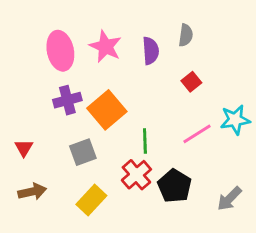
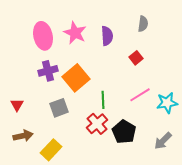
gray semicircle: (186, 35) -> (143, 24), moved
cyan star: (235, 120) -> (167, 103), moved
yellow rectangle: (91, 200) -> (51, 150), moved

